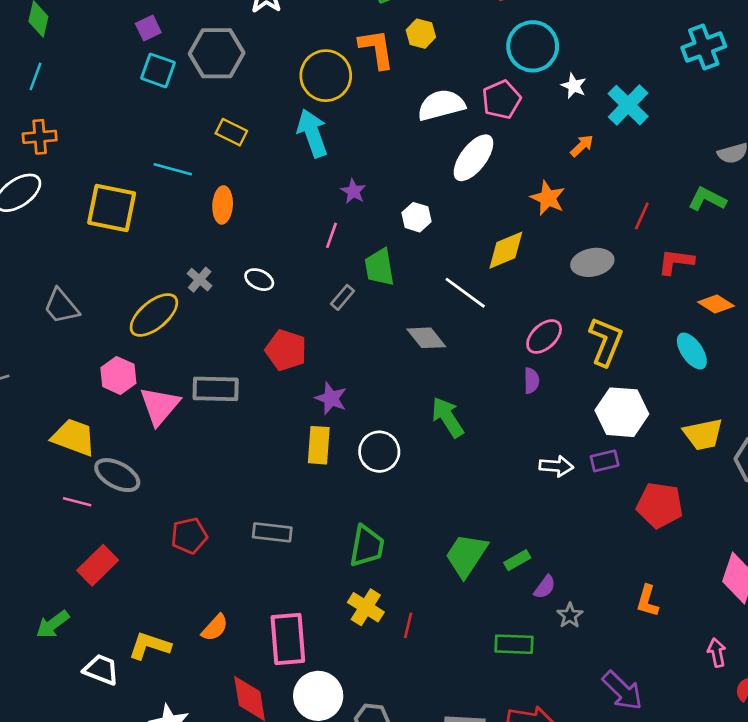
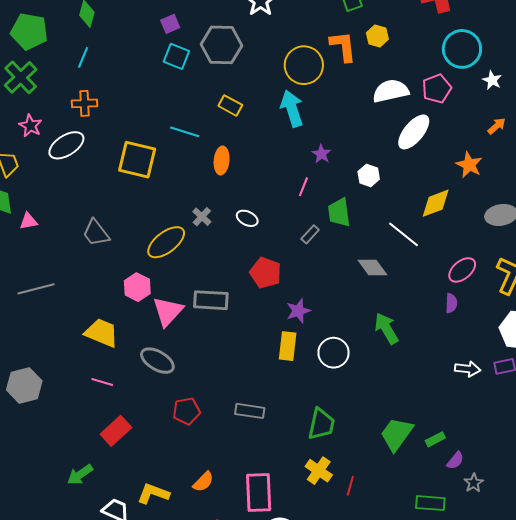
purple star: (331, 398) -> (298, 311), turned 30
gray ellipse: (117, 475) -> (157, 361), moved

